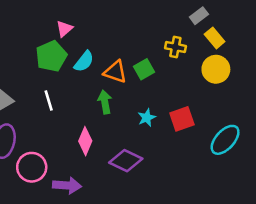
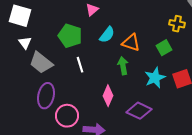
green pentagon: (51, 56) -> (70, 36), moved, turned -30
green square: (144, 69) -> (164, 48), moved
cyan star: (147, 118) -> (155, 78), size x1.5

